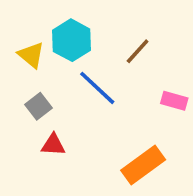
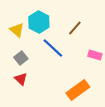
red triangle: (53, 145) -> (21, 79), moved, turned 40

